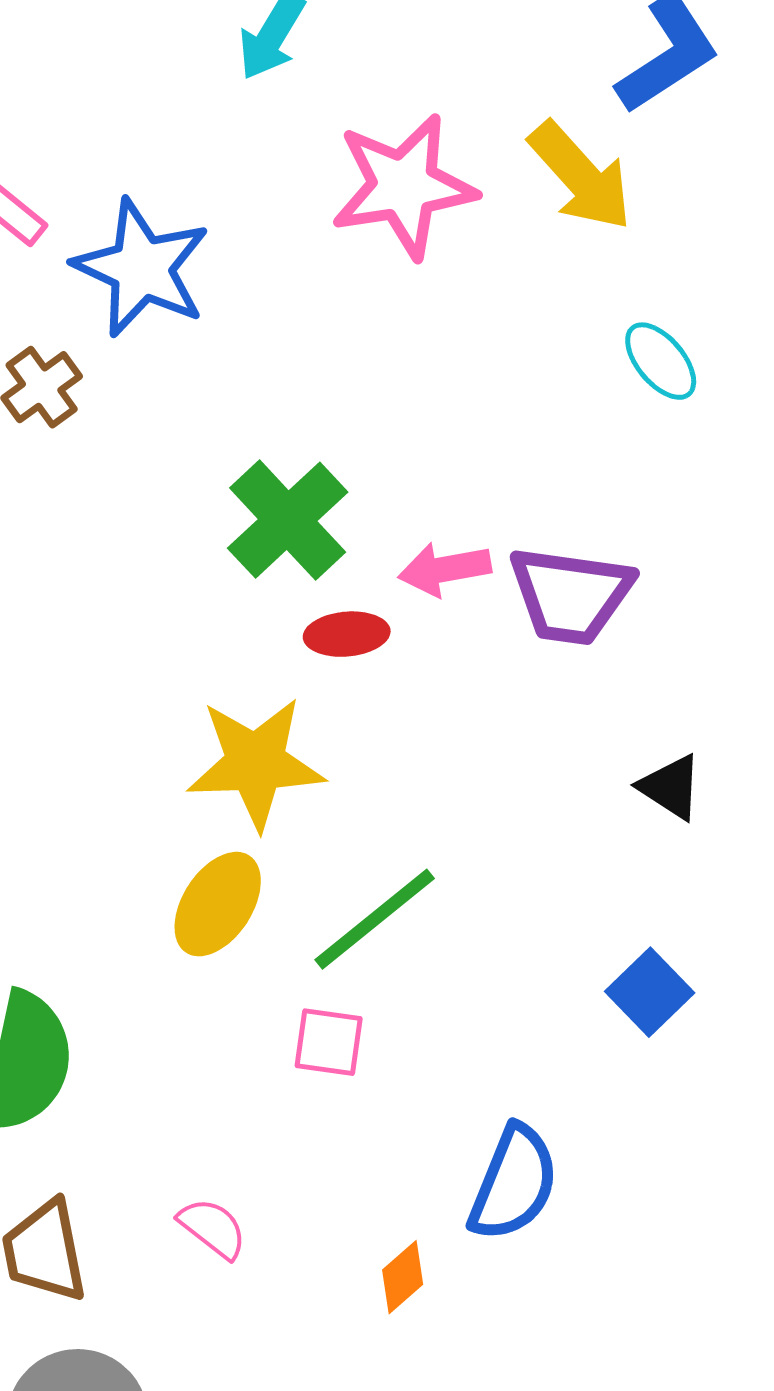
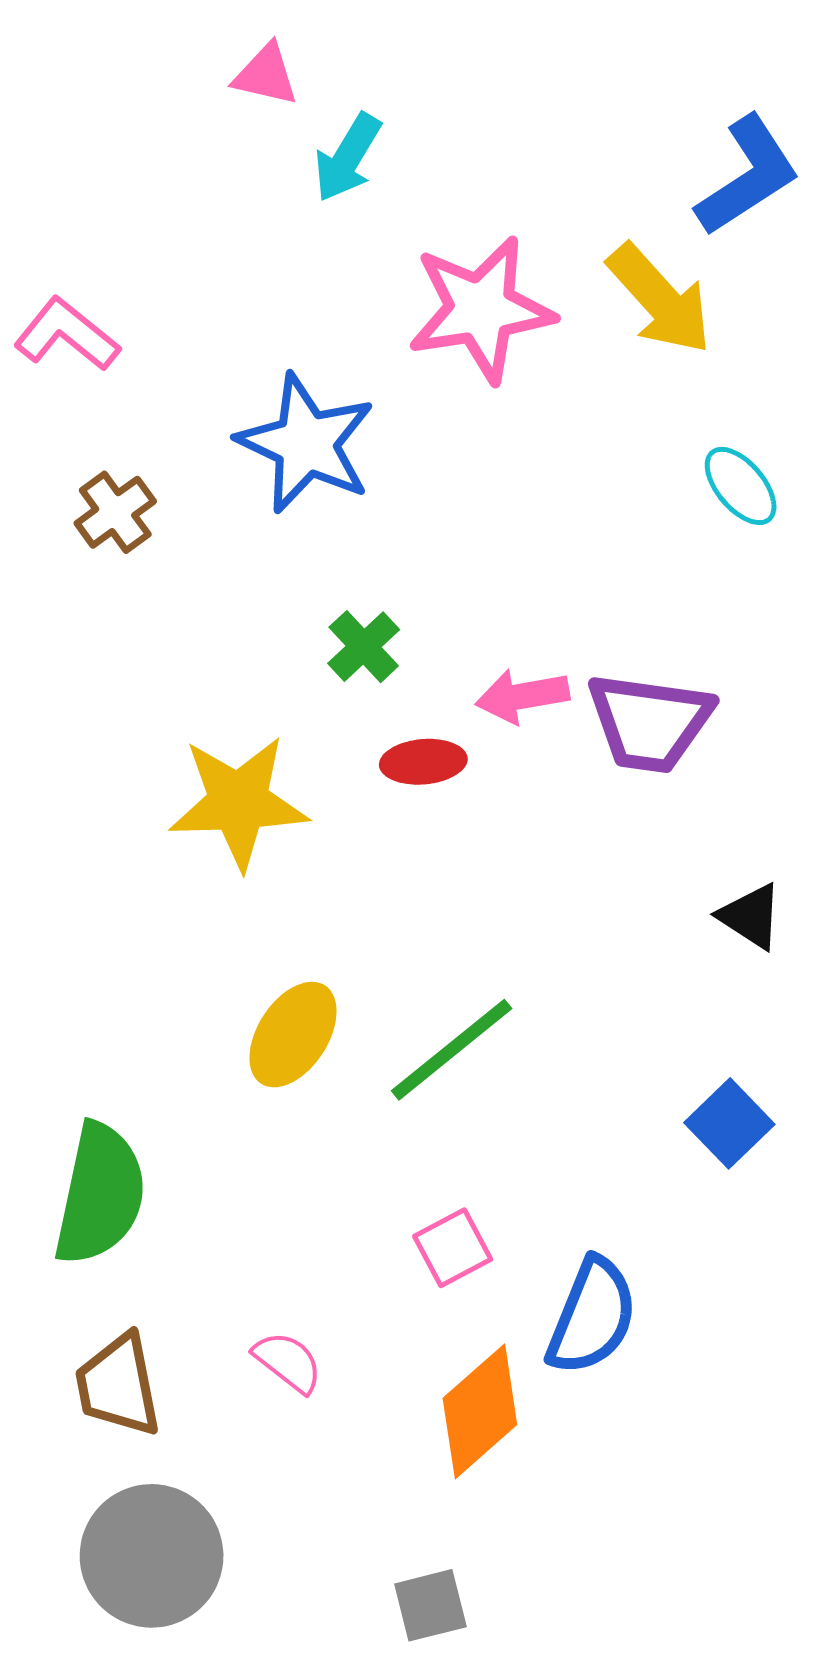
blue star: (142, 268) -> (306, 444), moved
green cross: (288, 520) -> (364, 647), size x0.6
yellow star: (256, 763) -> (238, 802), moved
pink square: (329, 1042) -> (453, 1248), moved, turned -36
orange diamond: (403, 1277) -> (480, 1411), size x1.8

